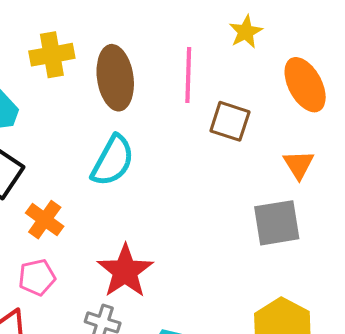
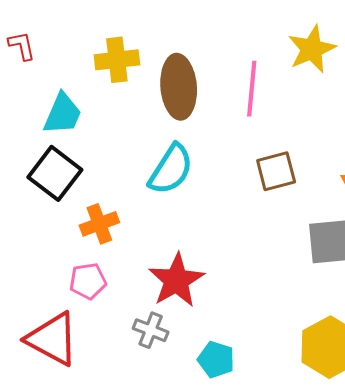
yellow star: (246, 32) -> (312, 49), size x1.4
brown square: (230, 121) -> (276, 171), moved, turned -36
orange cross: (45, 220) -> (99, 224), turned 30

